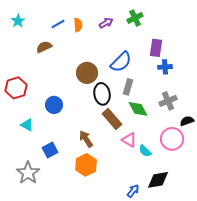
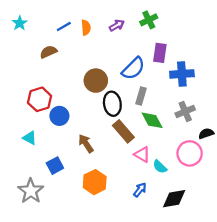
purple rectangle: (156, 48) -> (160, 53), moved
blue cross: (165, 67) -> (182, 74), size x1.5
red hexagon: (16, 88) -> (40, 99), moved
brown arrow: (86, 139) -> (86, 143), moved
blue arrow: (133, 191) -> (140, 190), moved

